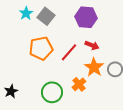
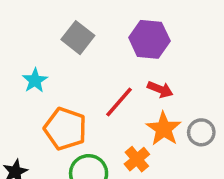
cyan star: (26, 13) -> (35, 80), moved
orange pentagon: (41, 48) -> (65, 129), moved, turned 30

